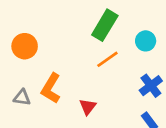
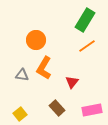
orange circle: (25, 46) -> (36, 40), moved

